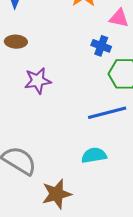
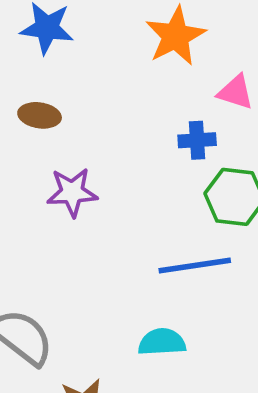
blue cross: (101, 46) -> (197, 140), turned -30

